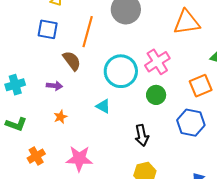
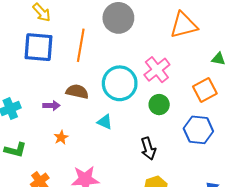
blue square: (48, 29) -> (38, 47), size x1.4
brown semicircle: (72, 61) -> (77, 92), moved, turned -35

